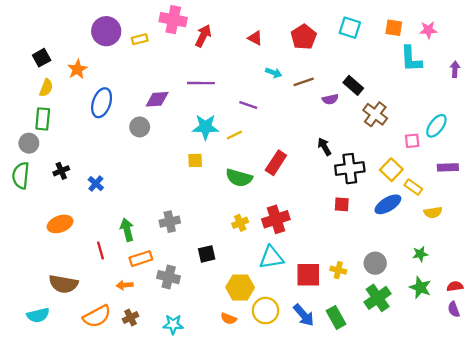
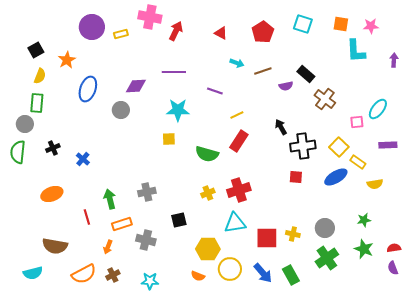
yellow line: (234, 135) -> (237, 115), moved
orange arrow: (125, 285) -> (108, 247), turned -64

